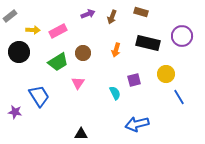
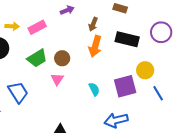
brown arrow: (112, 17) -> (93, 24), moved
orange arrow: (116, 50) -> (95, 46), size x1.5
brown circle: (83, 53) -> (62, 58), moved
purple square: (134, 80) -> (125, 86), moved, size x1.6

